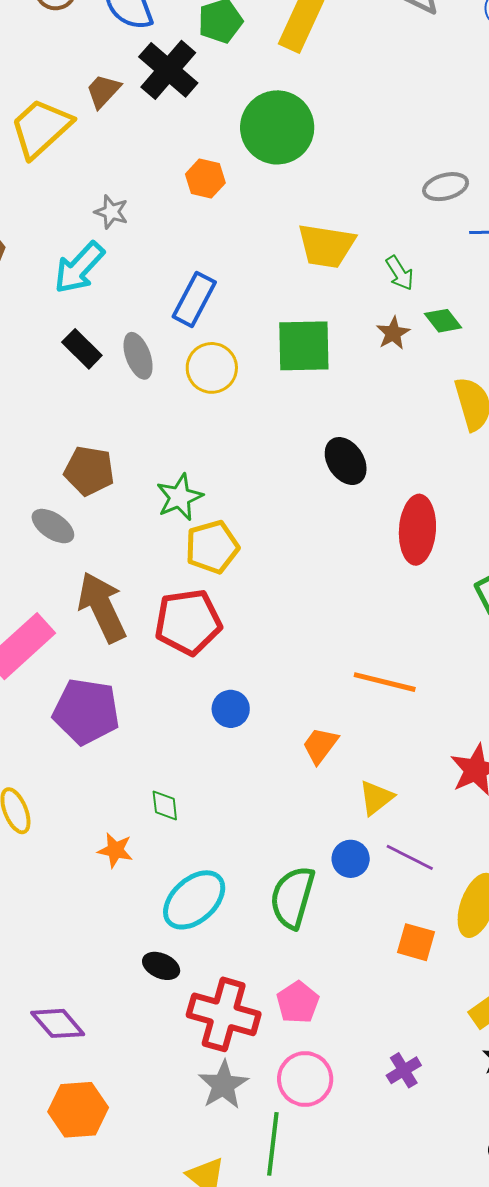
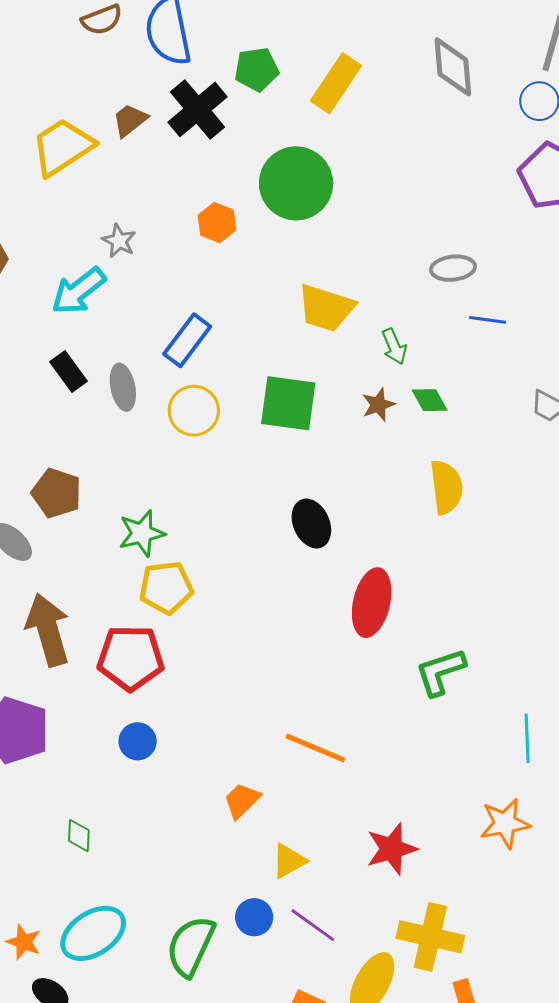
blue circle: (231, 709) -> (138, 741), moved
orange star: (115, 850) -> (24, 942), moved

